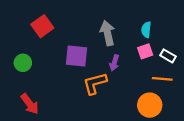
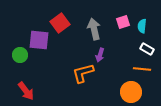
red square: (42, 26) -> (60, 23), moved
cyan semicircle: (146, 30) -> (142, 26), moved
pink square: (145, 51) -> (123, 22), moved
purple square: (77, 56) -> (39, 40), moved

